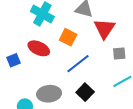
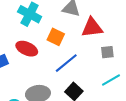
red triangle: (105, 29) -> (92, 27), turned 50

